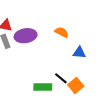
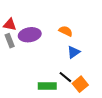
blue triangle: (79, 53) -> (74, 52), moved, turned -40

